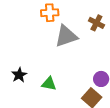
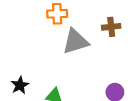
brown cross: (96, 23) -> (111, 27), turned -35

